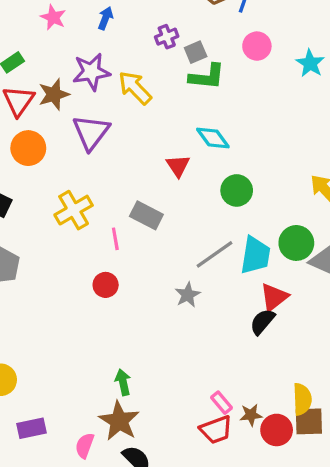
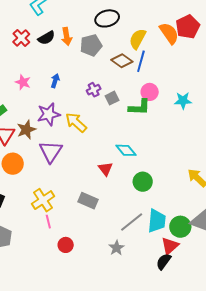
cyan star: (310, 63) -> (183, 101), turned -30
green L-shape: (207, 77) -> (139, 107), moved
pink line: (115, 239) -> (48, 222), moved
green circle: (296, 243) -> (180, 227), moved

